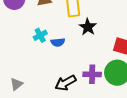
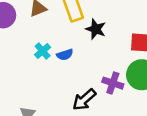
purple cross: (92, 74) -> (113, 83), turned 30

